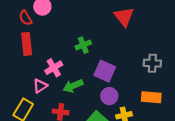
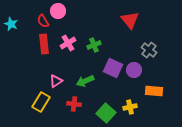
gray cross: (152, 63) -> (149, 50), moved, turned 35
pink cross: (54, 68) -> (68, 43), moved
purple circle: (109, 96) -> (134, 70), moved

